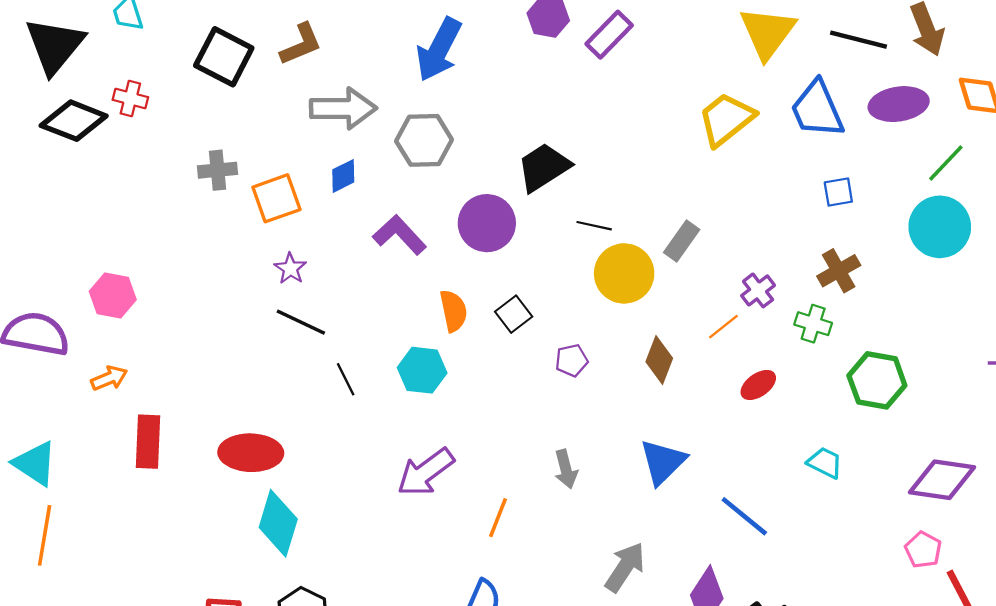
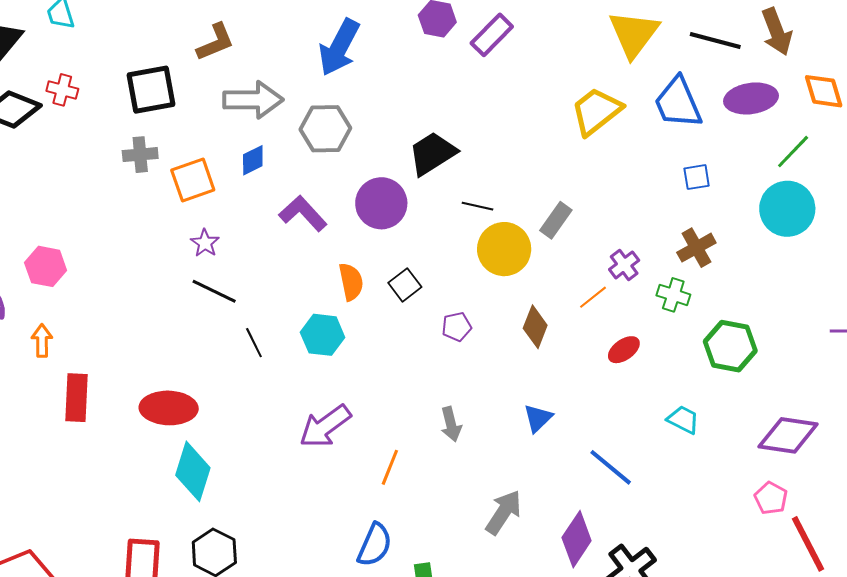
black square: (224, 57) -> (151, 90), moved, turned -38
orange arrow: (109, 378) -> (42, 341), turned -68
blue triangle: (663, 462) -> (538, 418), size x0.7

